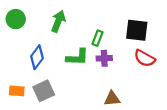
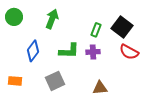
black square: (137, 30) -> (122, 27), turned 30
green rectangle: (98, 38) -> (96, 30), moved
gray square: (44, 91) -> (55, 81), moved

